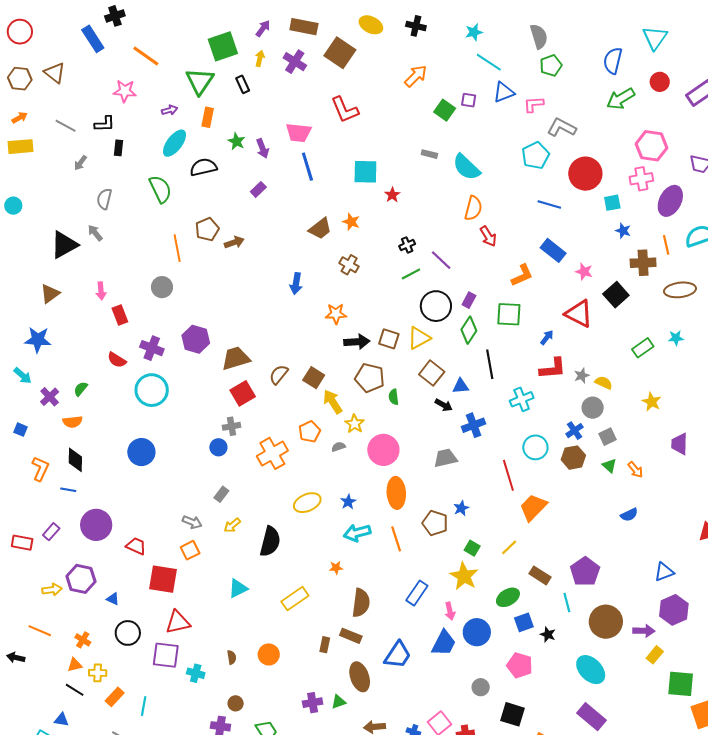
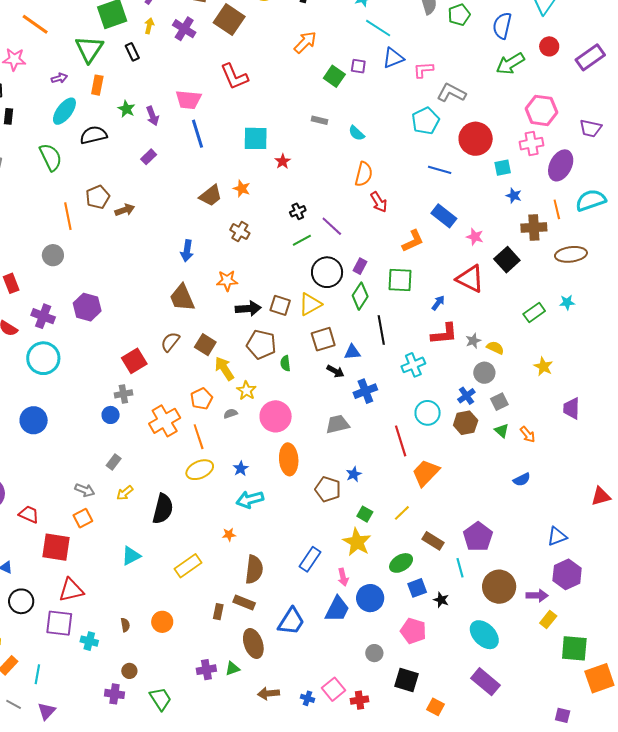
green pentagon: (551, 65) -> (459, 15), moved
cyan semicircle: (466, 167) -> (357, 133), size x0.6
brown trapezoid: (236, 358) -> (182, 298), moved, turned -96
brown square: (432, 373) -> (323, 339), turned 35
orange line: (396, 539) -> (199, 437), moved

